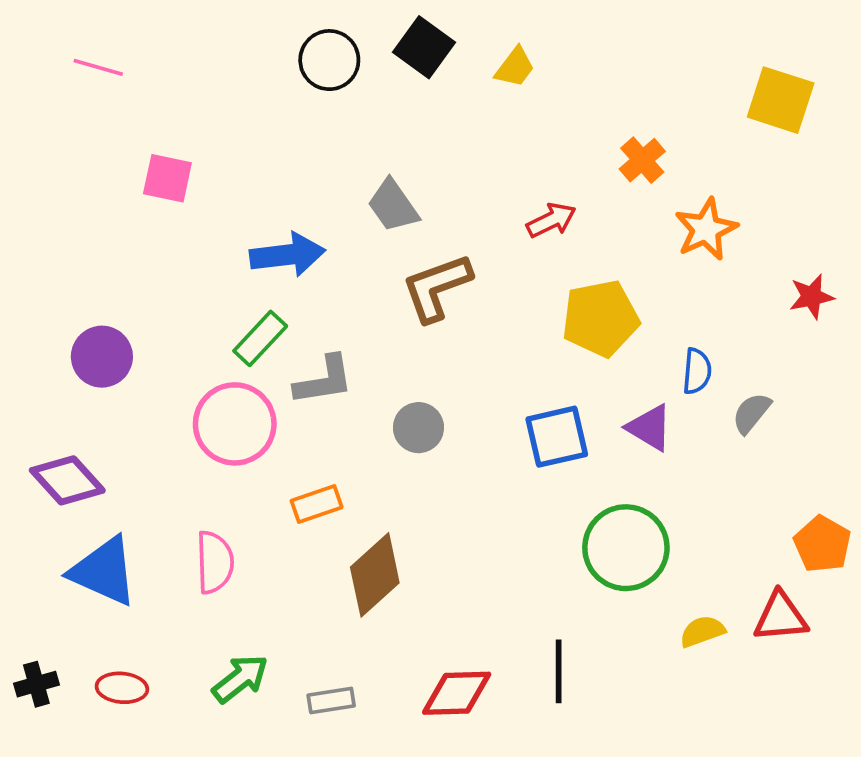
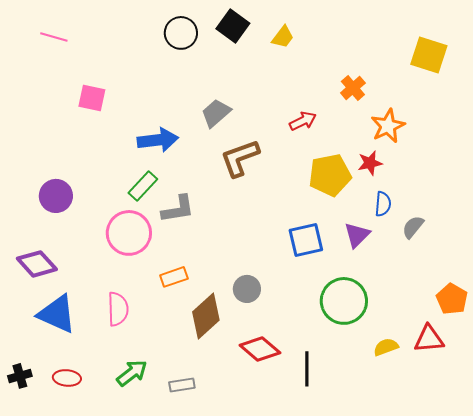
gray trapezoid: (393, 206) -> (216, 113), turned 84
red star: (812, 297) -> (370, 163), moved
gray circle: (418, 428) -> (247, 289), moved
purple triangle: (650, 428) -> (357, 235), turned 44
red diamond: (457, 693) -> (260, 349), moved, turned 42

